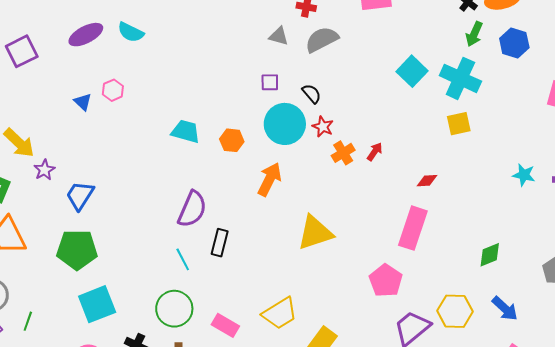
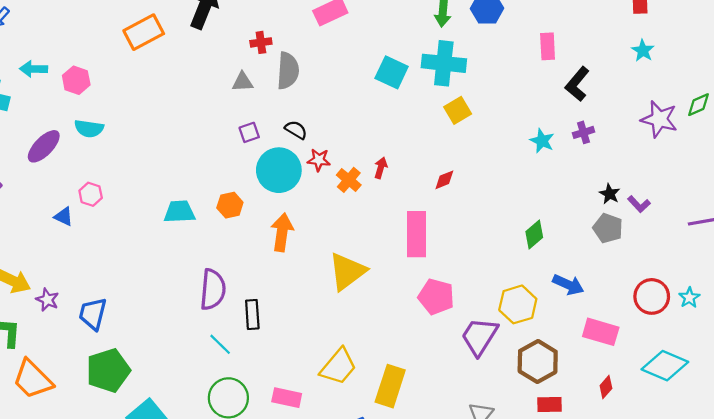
gray semicircle: (322, 40) -> (288, 71), turned 140
cyan star: (524, 175) -> (542, 141), turned 30
pink rectangle: (413, 228) -> (416, 234), moved

